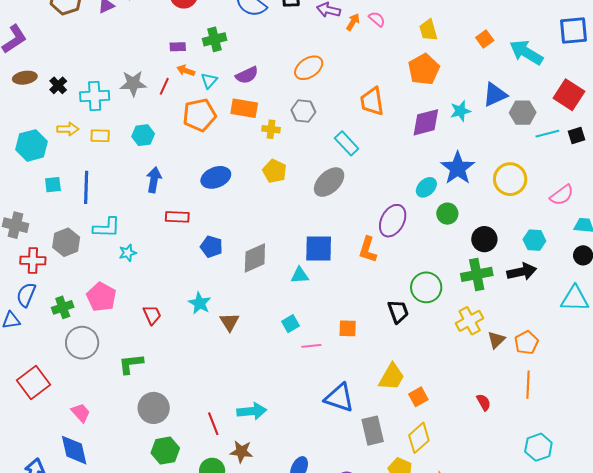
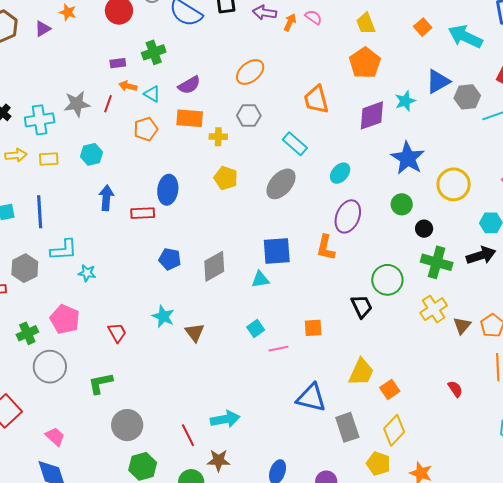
cyan triangle: (209, 81) -> (152, 94), turned -36
orange pentagon: (199, 115) -> (146, 129), size x0.7
blue ellipse: (216, 177) -> (168, 190), turned -56
yellow circle: (510, 179) -> (454, 184), moved
cyan ellipse: (426, 187) -> (340, 173), moved
red rectangle: (177, 217) -> (143, 213), moved
black circle: (484, 239) -> (424, 229), moved, size x0.7
cyan star: (128, 253) -> (87, 273), turned 30
green cross: (477, 274) -> (437, 262), turned 32

